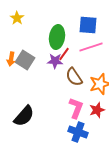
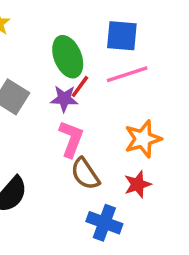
green ellipse: (57, 37) -> (68, 57), turned -30
brown semicircle: (74, 77) -> (85, 174), moved
pink L-shape: (76, 108) -> (71, 139), moved

